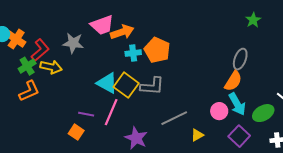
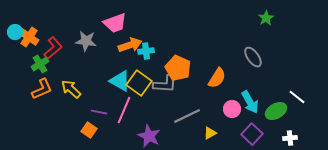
orange arrow: (122, 32) -> (130, 45), moved
orange pentagon: (157, 50) -> (178, 68), moved
gray ellipse: (240, 59) -> (253, 57), turned -55
yellow arrow: (51, 67) -> (71, 89), moved, turned -150
orange semicircle: (233, 81) -> (217, 78), moved

